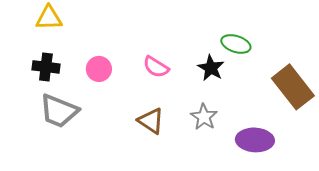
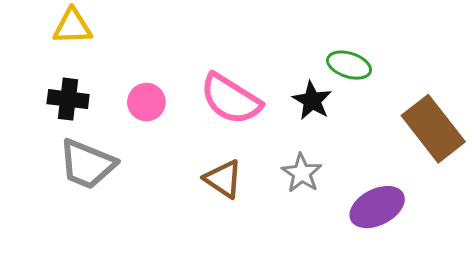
pink semicircle: (156, 67) -> (231, 99), size x1.6
purple ellipse: (255, 140) -> (377, 207), turned -30

